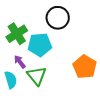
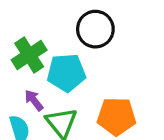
orange pentagon: (85, 67) -> (116, 116), moved, turned -30

